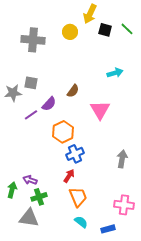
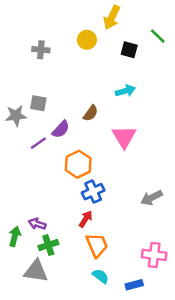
black square: (105, 30) -> (129, 50), moved
gray cross: (33, 40) -> (41, 50), size x0.6
cyan arrow: (115, 73) -> (125, 91), moved
gray arrow: (122, 159) -> (152, 198), turned -126

